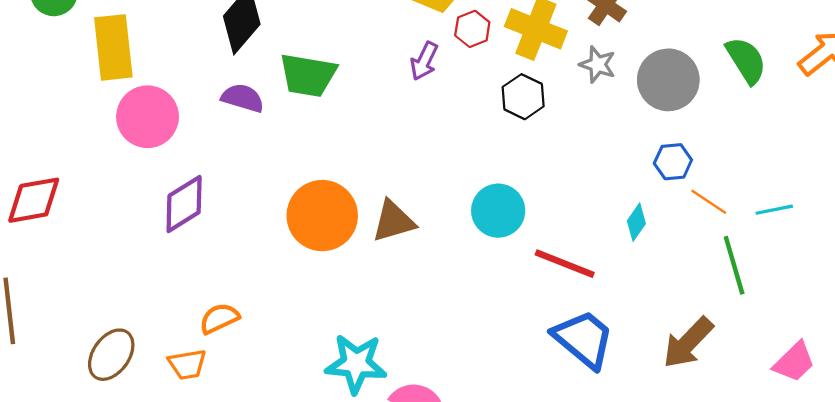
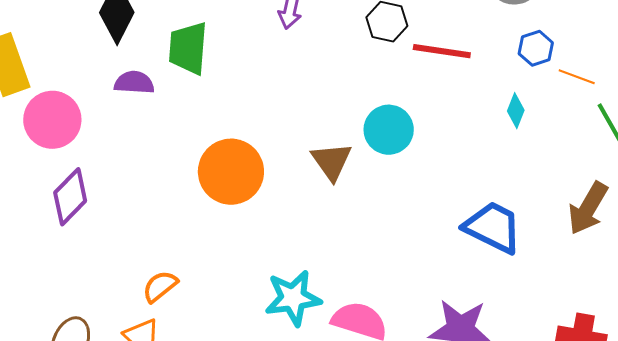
green trapezoid: (308, 75) -> (188, 48), turned 98
purple diamond: (184, 204) -> (70, 197), moved
brown triangle: (393, 221) -> (332, 161), moved, turned -36
red line: (565, 264) -> (442, 51), moved

